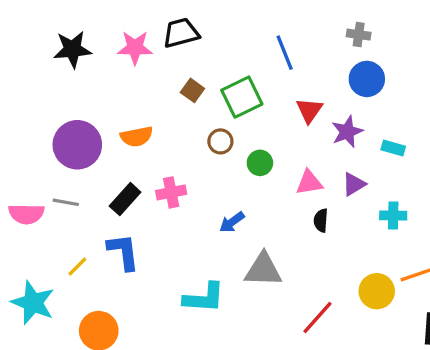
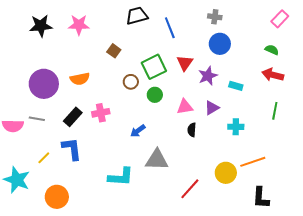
black trapezoid: (181, 33) -> (137, 16), moved
green square: (242, 97) -> (154, 67), moved

